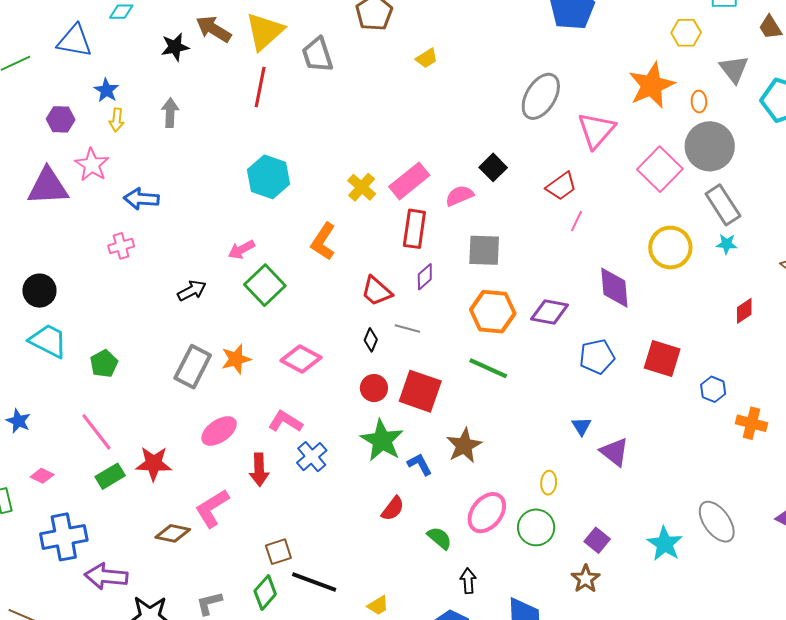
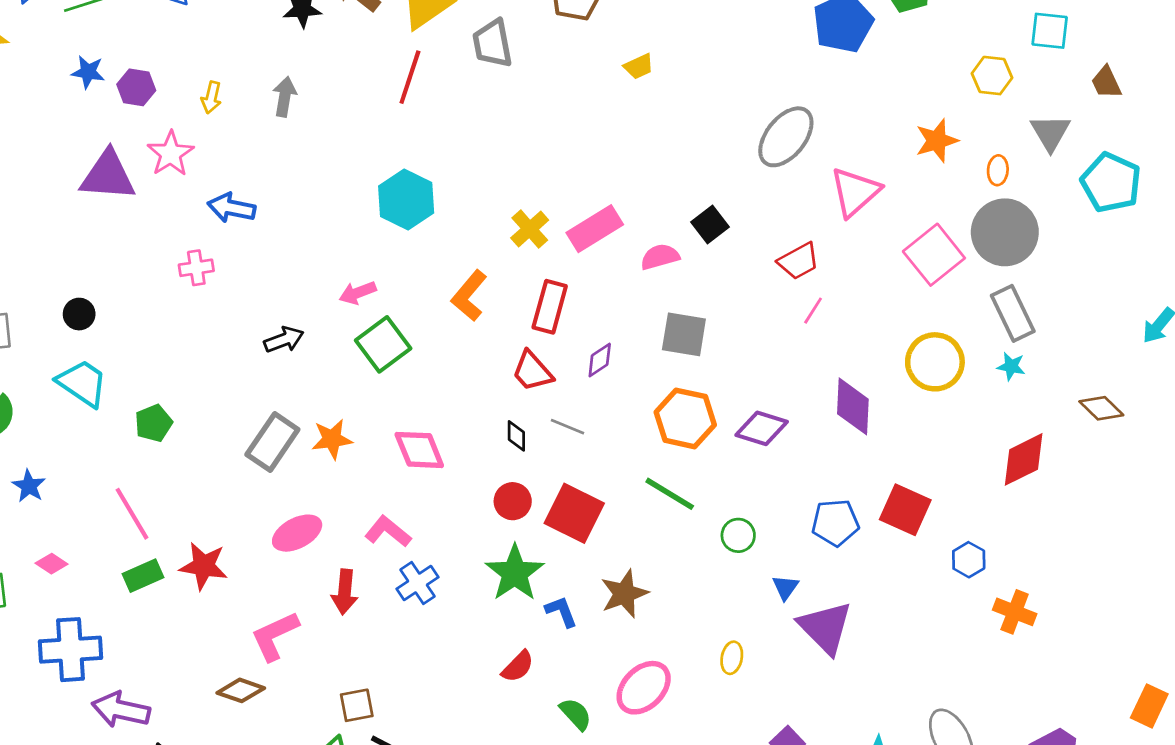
orange star: (652, 85) -> (937, 141), size x0.7
blue star: (106, 90) -> (88, 72), moved, turned -30
red rectangle: (414, 229) -> (550, 307), moved
black circle: (39, 291) -> (79, 314), size x0.7
red diamond: (744, 311) -> (1024, 459), size x1.6
black diamond: (371, 340) -> (516, 436), turned -30
blue pentagon: (597, 357) -> (835, 523), moved
pink diamond: (301, 359) -> (419, 450), turned 33
purple triangle: (614, 452) -> (825, 628), size x1.4
green circle: (536, 527) -> (738, 535), moved, size x0.7
brown diamond: (173, 533) -> (241, 690), moved

